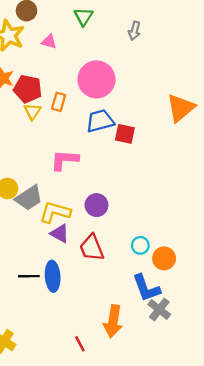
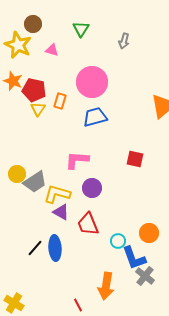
red square: (125, 134) -> (135, 159), moved
pink L-shape: (64, 160) -> (77, 160), moved
cyan circle: (140, 245) -> (118, 241), moved
black line: (29, 276) -> (35, 248), turned -48

